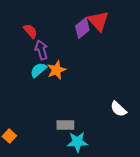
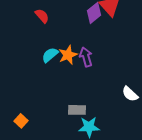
purple arrow: (41, 50) -> (86, 57), moved

